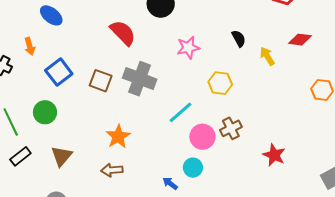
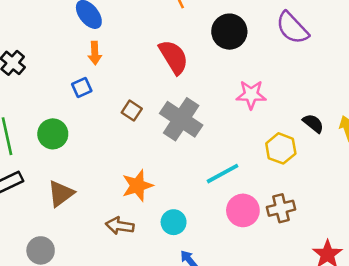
black semicircle: (239, 38) -> (313, 123), moved, turned -36
orange arrow: (30, 46) -> (95, 53), moved
blue square: (59, 72) -> (82, 88), size x0.6
brown square: (101, 81) -> (132, 111), size x0.7
cyan circle: (193, 168) -> (174, 222), moved

